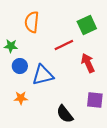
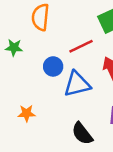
blue circle: (20, 66) -> (53, 66), moved
blue triangle: (43, 75) -> (77, 84), moved

